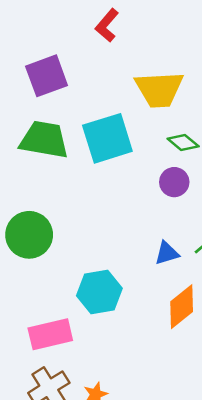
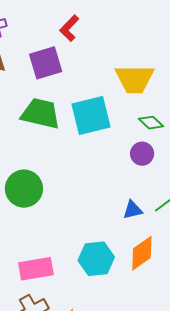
red L-shape: (107, 25) -> (69, 28), moved
cyan hexagon: (99, 292) -> (96, 259), moved

